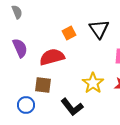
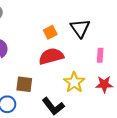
red semicircle: (52, 57) -> (51, 56), moved

